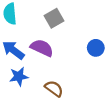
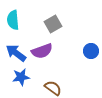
purple semicircle: (42, 48) -> (42, 51), turned 135

